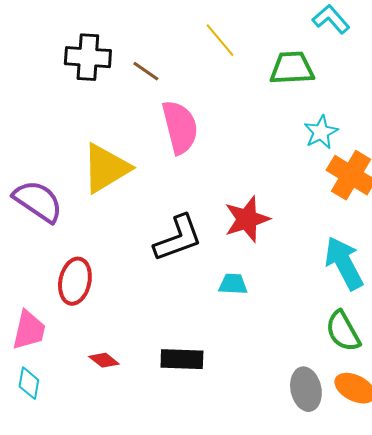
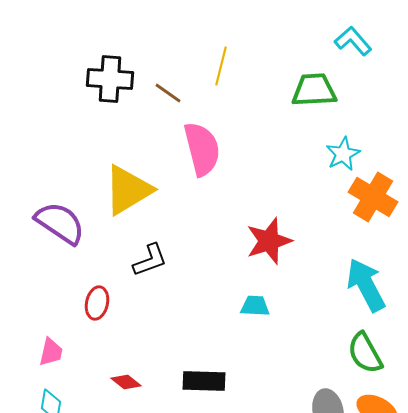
yellow line: (220, 40) -> (221, 66), moved, turned 54
black L-shape: (178, 238) -> (150, 260), moved, size x0.7
red ellipse: (75, 281) -> (97, 303), size x0.7
pink trapezoid: (29, 330) -> (51, 352), size x0.7

